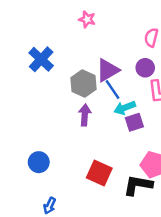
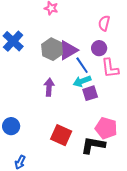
gray hexagon: (83, 83) -> (52, 49), moved
blue line: (113, 90) -> (82, 65), moved

